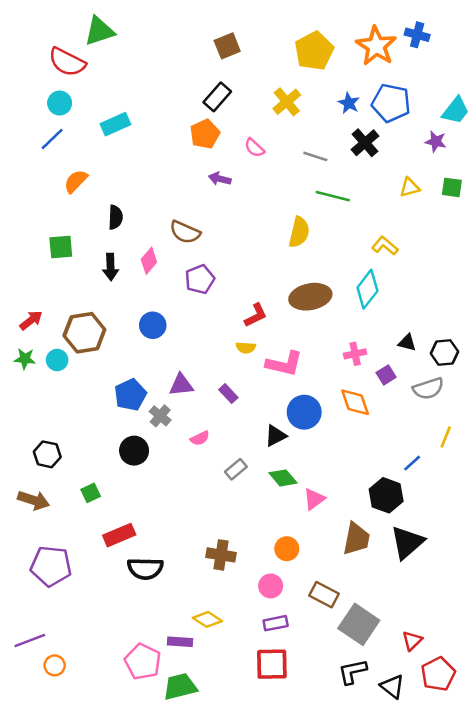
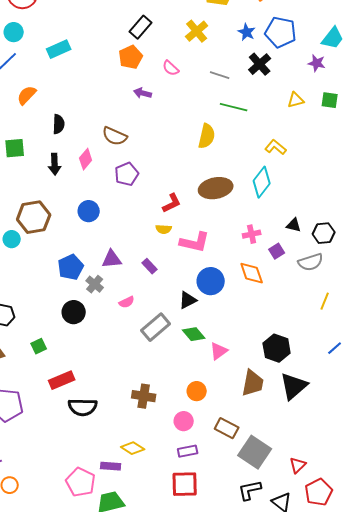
blue line: (412, 463) -> (335, 348), moved
gray rectangle: (236, 469) -> (156, 327), size x1.6

